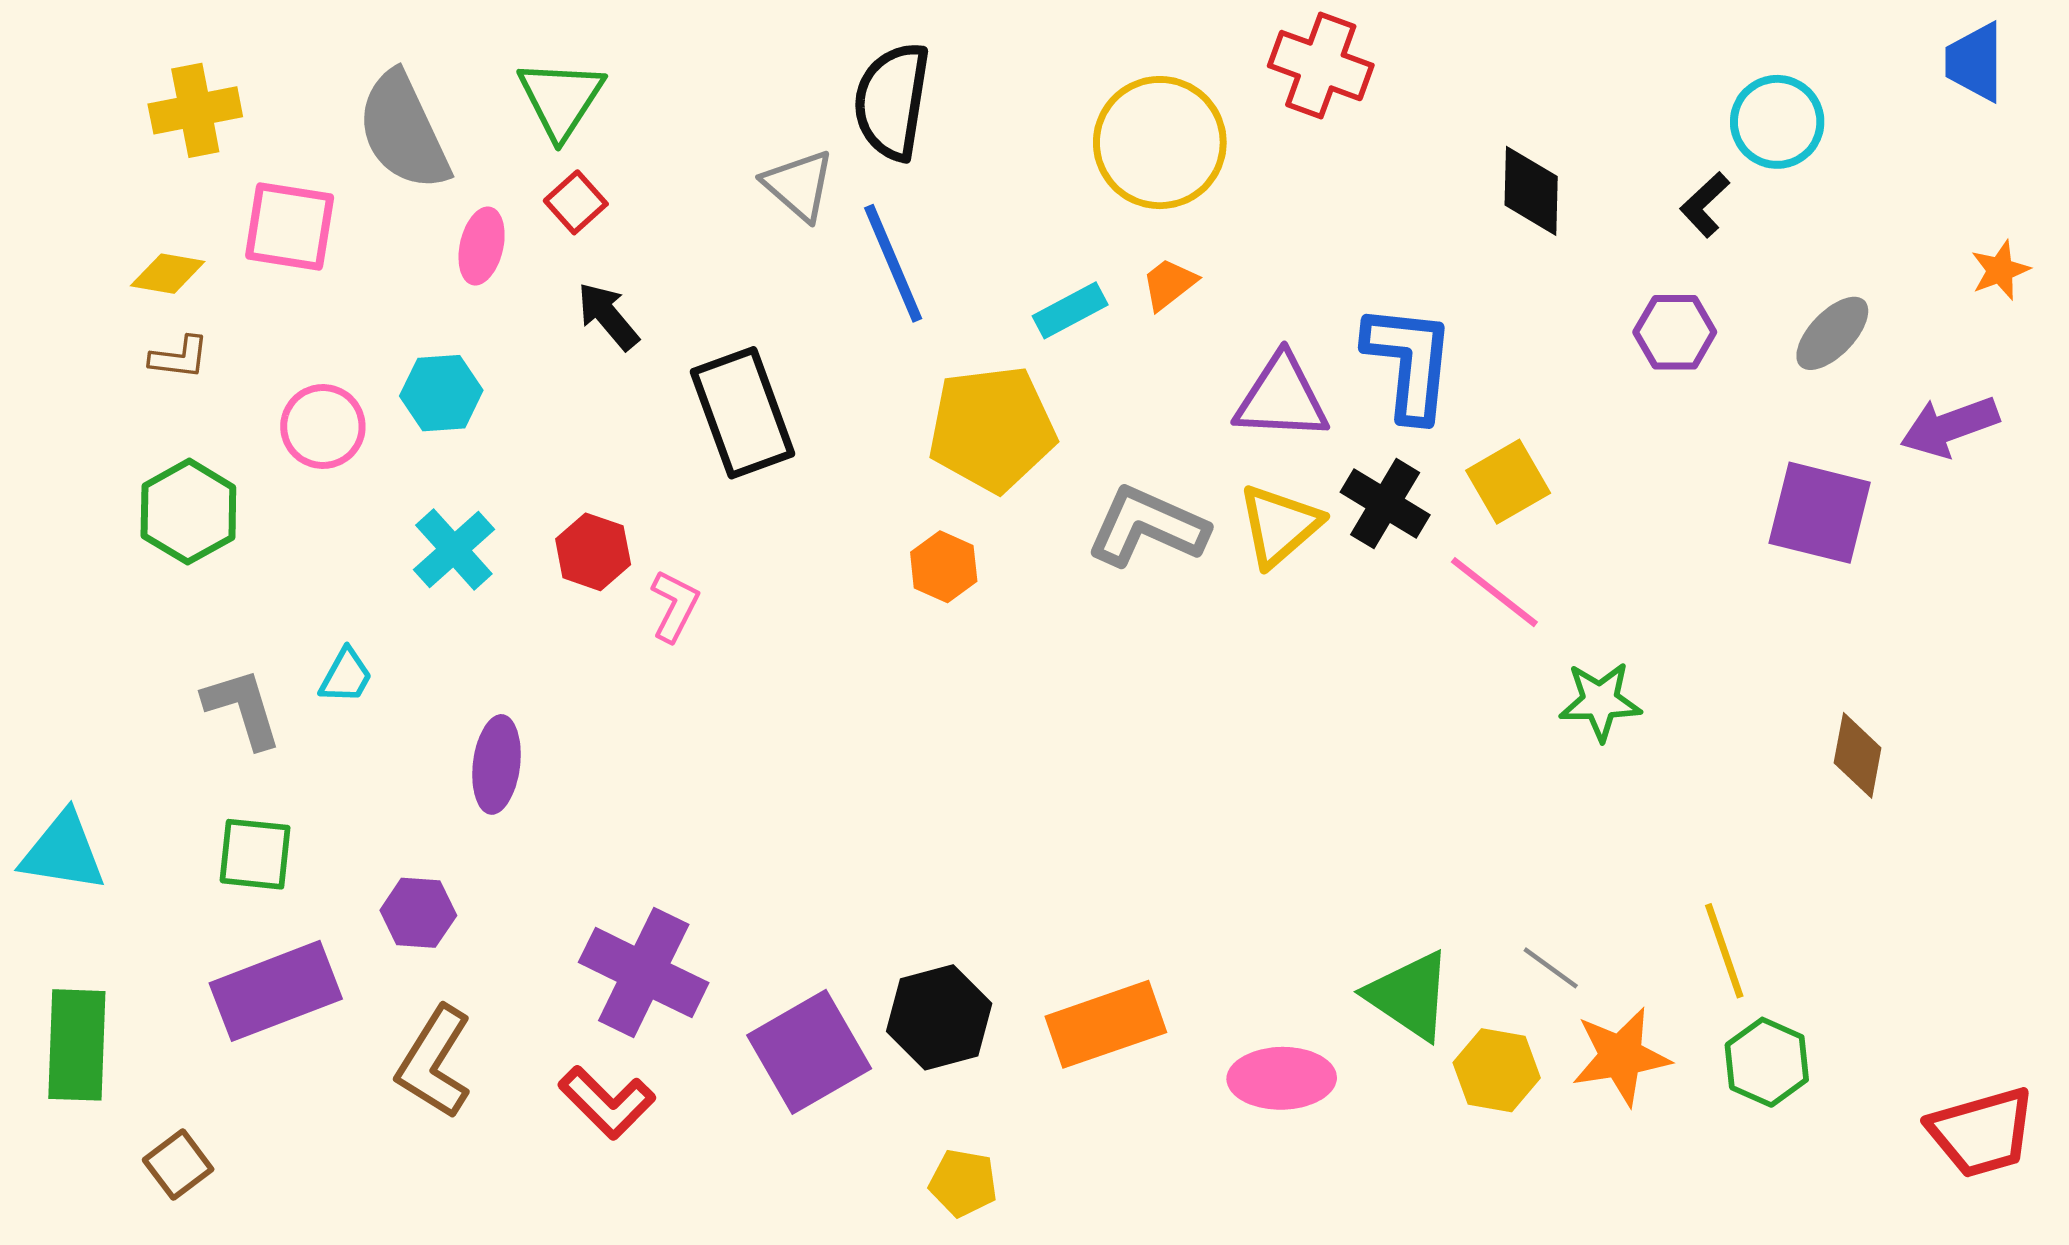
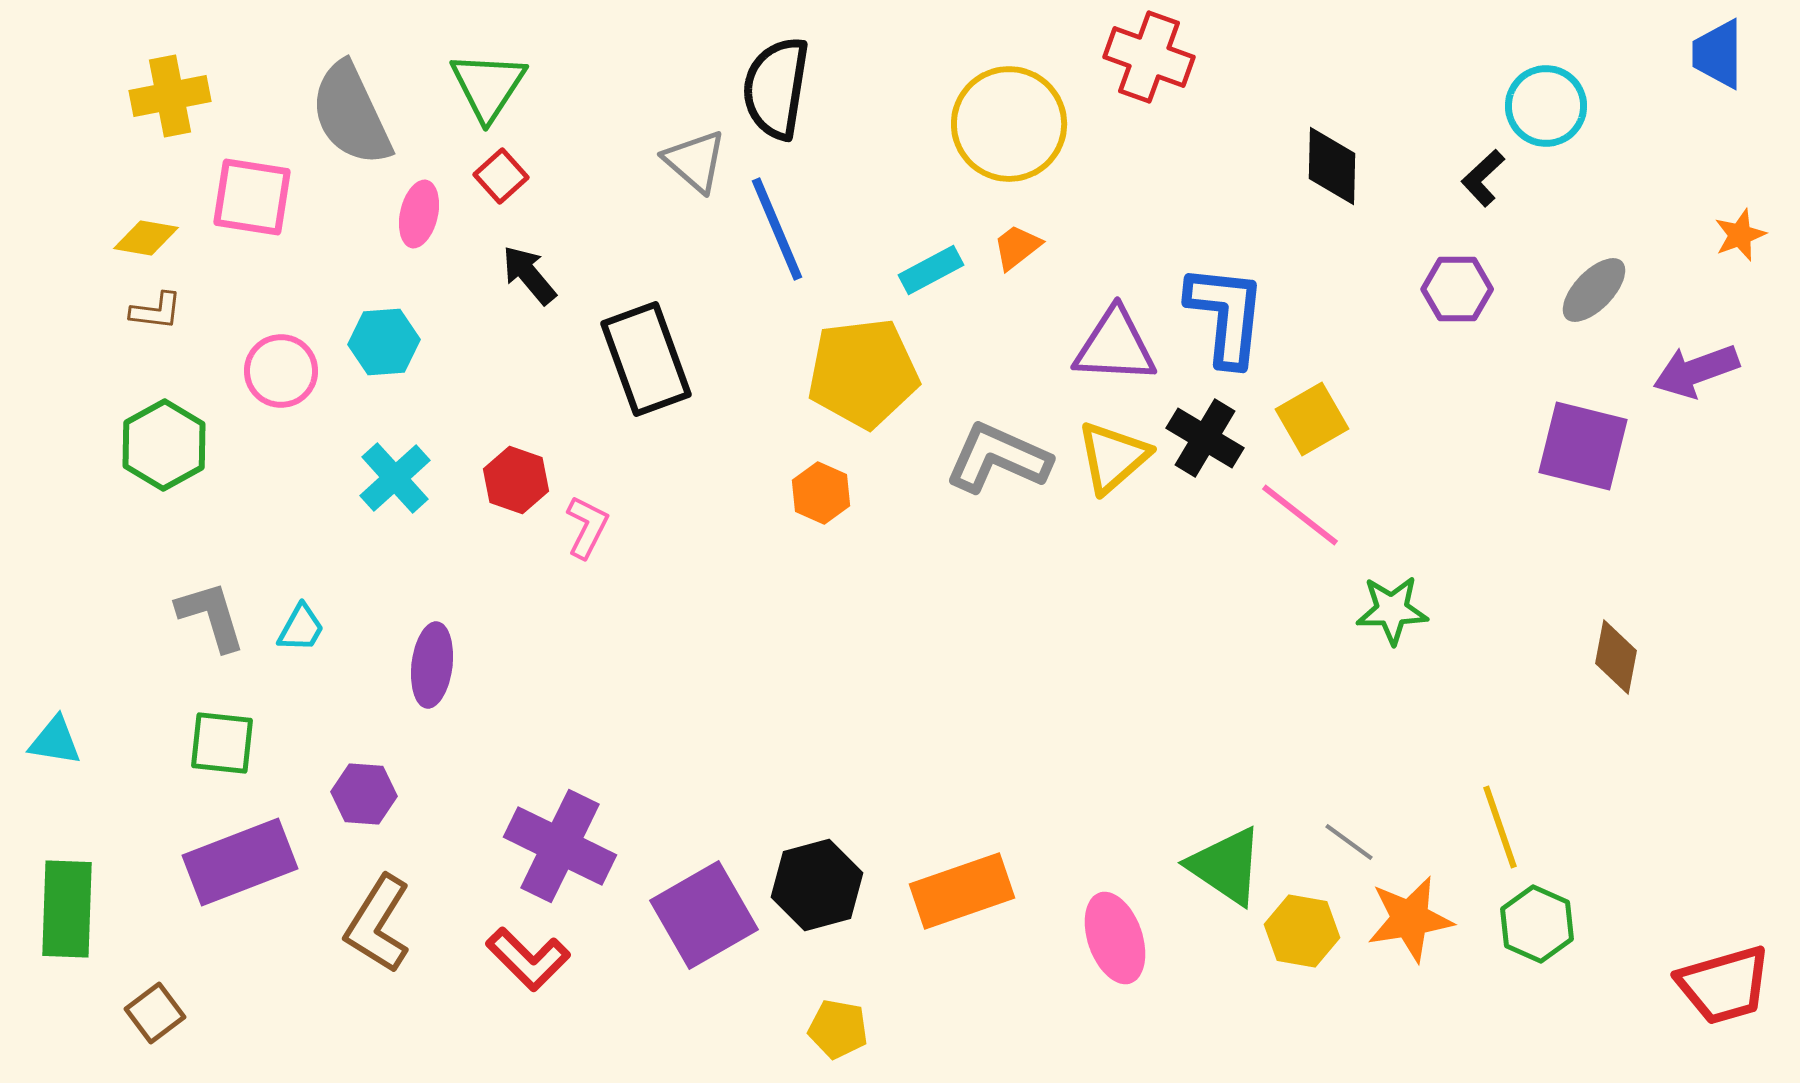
cyan trapezoid: (346, 676) -> (301, 628), moved
cyan triangle: (63, 852) -> (55, 741), size x0.7
pink ellipse: (1282, 1078) -> (1115, 938), turned 72

